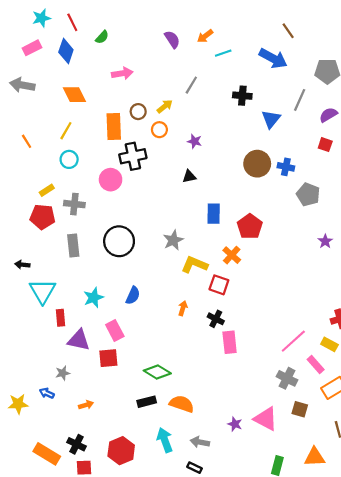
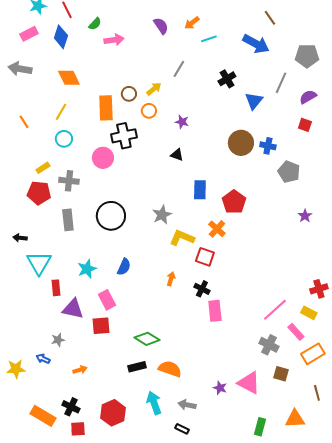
pink arrow: (122, 73) -> (114, 40), moved
black cross: (242, 96) -> (227, 79), turned -36
black triangle: (189, 176) -> (177, 155), turned 32

